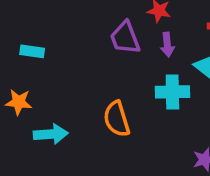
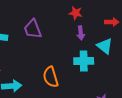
purple trapezoid: (125, 38) -> (33, 29), moved

